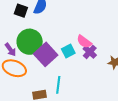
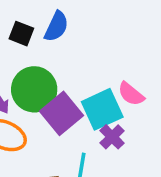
cyan square: (68, 51) -> (102, 109), size x1.6
purple cross: (90, 52) -> (112, 137), moved

